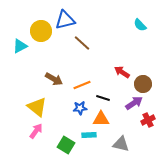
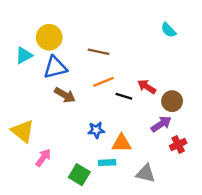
blue triangle: (65, 20) -> (55, 67), moved
brown line: (82, 43) -> (99, 52), turned -30
orange line: (82, 85) -> (103, 82), moved
black line: (103, 98) -> (124, 96), moved
yellow triangle: (37, 107) -> (23, 131), moved

